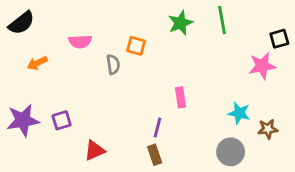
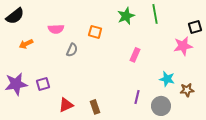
gray semicircle: (113, 64) -> (72, 50), moved, turned 32
pink rectangle: (180, 97) -> (135, 55), moved, turned 32
purple line: (158, 127) -> (137, 97), moved
brown rectangle: (155, 155) -> (95, 107), moved

